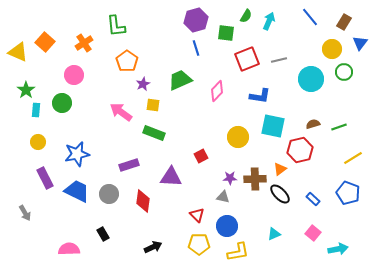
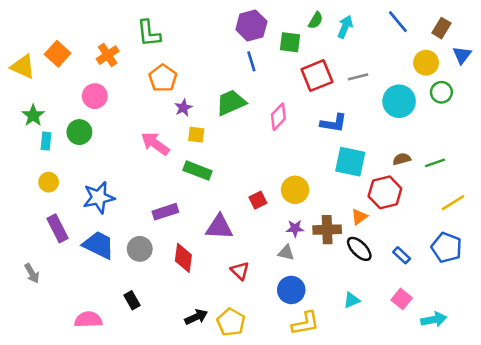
yellow circle: (238, 137) -> (295, 190), moved
red triangle: (197, 215) -> (240, 271), moved
yellow pentagon: (199, 244) -> (231, 322), moved, turned 30

